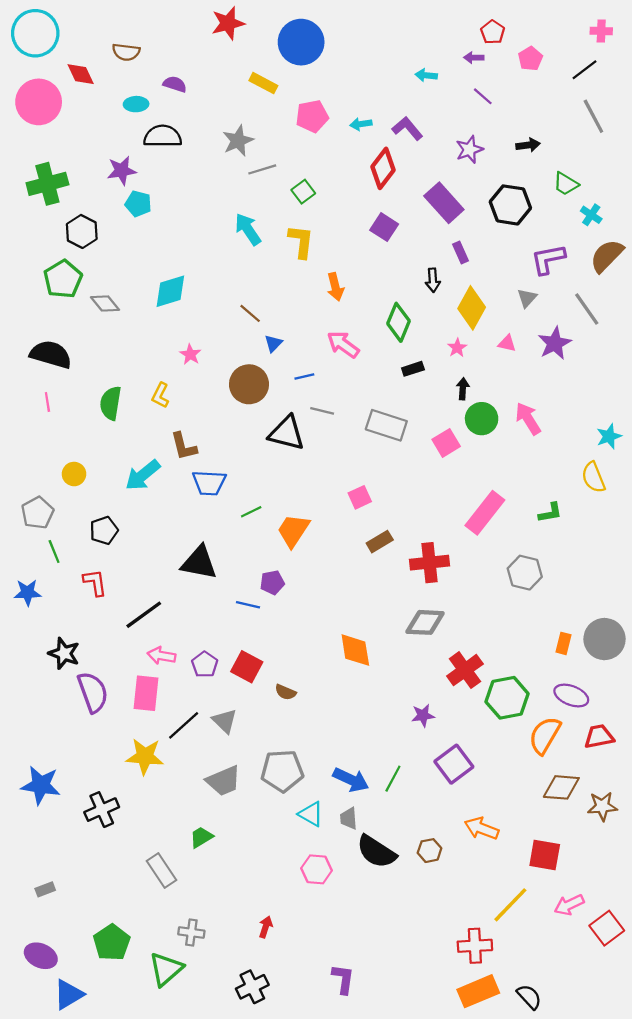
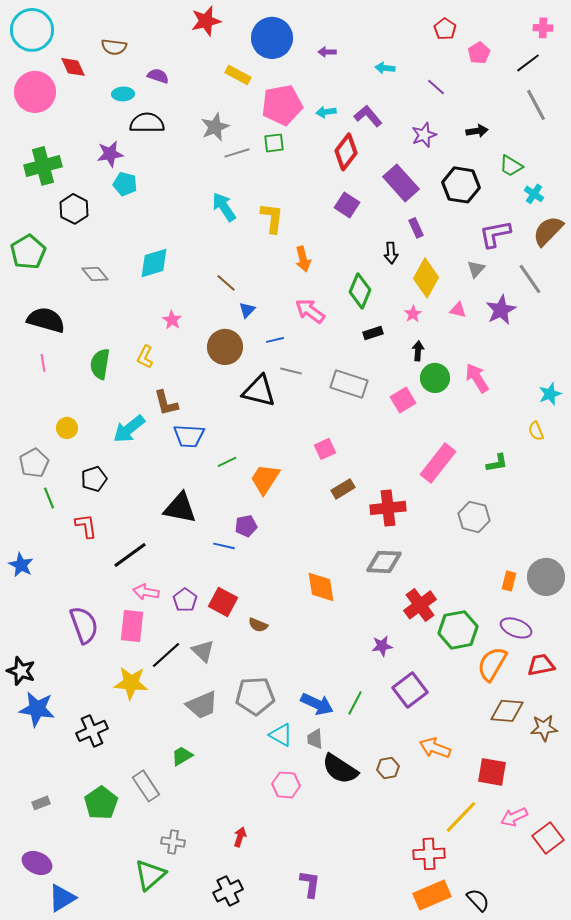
purple arrow: (474, 58) -> (327, 52), moved
pink pentagon: (312, 116) -> (282, 105), size x1.4
green square: (303, 192) -> (274, 143), moved, turned 30
green pentagon: (63, 279) -> (28, 252), moved
yellow semicircle: (593, 477) -> (536, 431), size x0.7
blue star: (27, 593) -> (21, 565), moved, turned 30
black star: (64, 653) -> (21, 671), moved
green pentagon: (112, 942) -> (101, 803), moved

